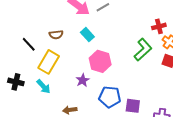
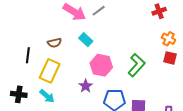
red cross: (159, 26) -> (159, 11), moved
black line: (29, 44) -> (28, 55), turned 56
green L-shape: (143, 50) -> (137, 65), moved

